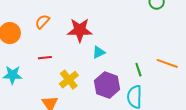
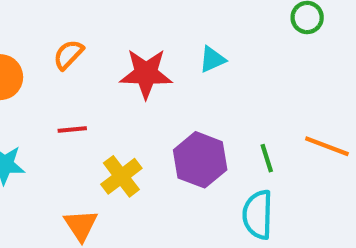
cyan triangle: (99, 52) -> (212, 59), moved
purple hexagon: (107, 85) -> (200, 160), moved

